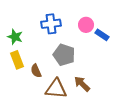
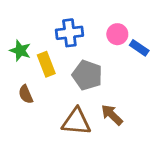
yellow rectangle: (17, 60) -> (46, 64), moved
brown semicircle: (36, 71) -> (26, 94), moved

